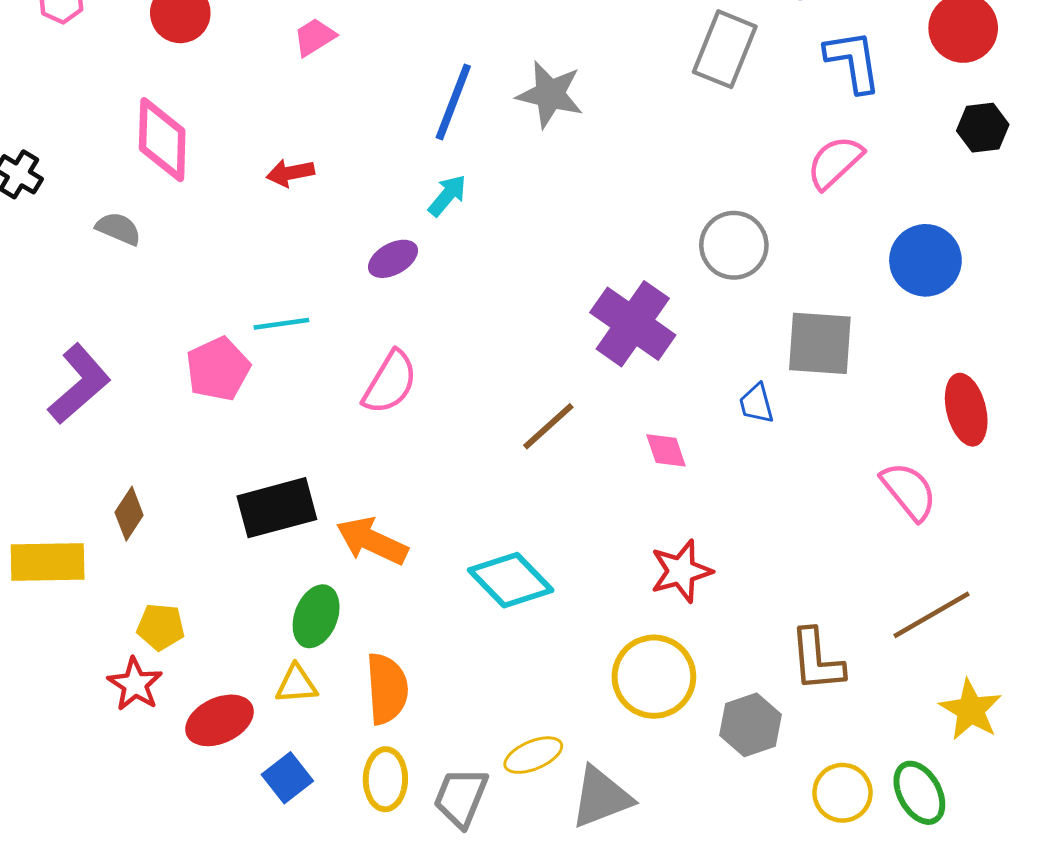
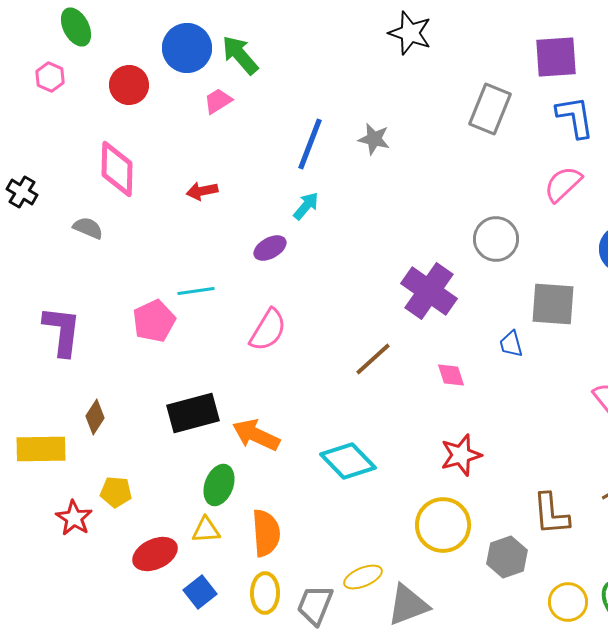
gray star: (550, 94) -> (374, 139), size x0.7
purple L-shape: (79, 384) -> (62, 331), turned -42
red star: (135, 684) -> (74, 518), moved

